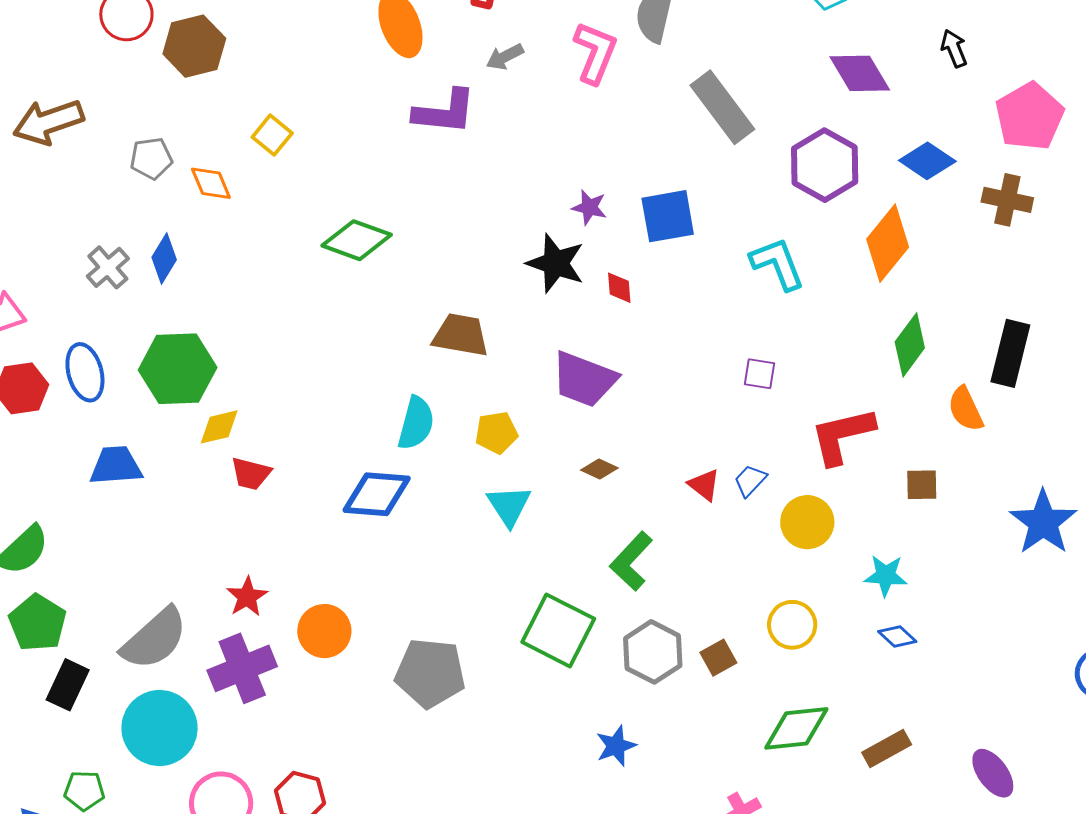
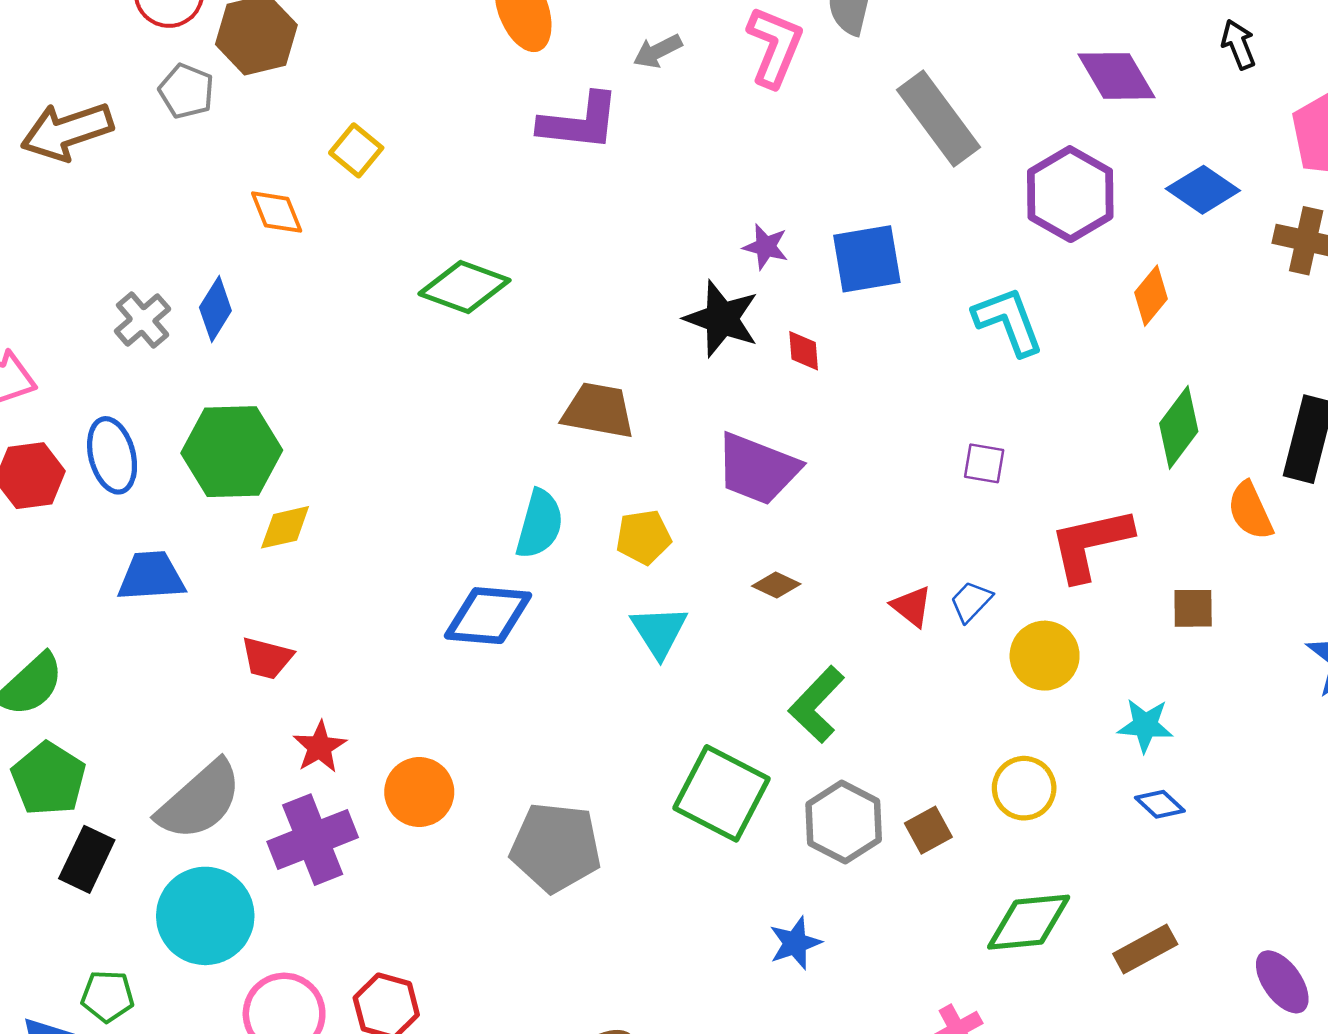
gray pentagon: (151, 158) -> (186, 91), moved, turned 30
orange diamond: (888, 243) -> (1151, 296), size x0.6
red trapezoid: (251, 474) -> (267, 658), moved

